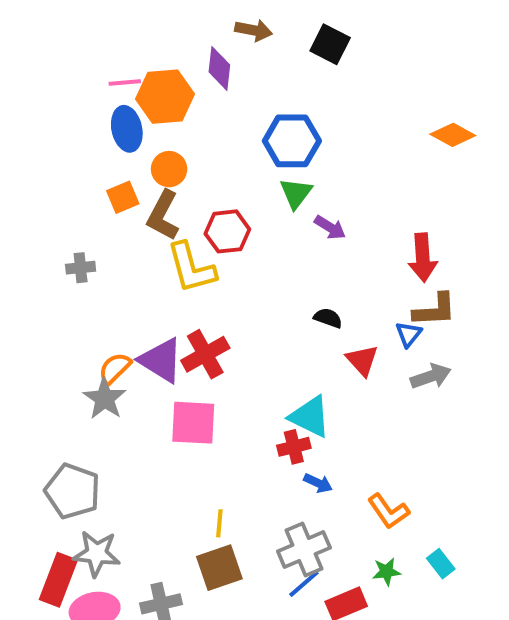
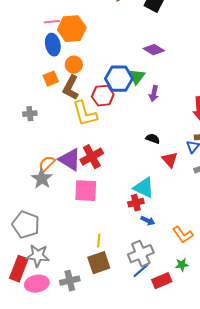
purple diamond: (219, 68) -> (154, 50), moved, turned -65
blue hexagon: (292, 141) -> (119, 79), moved
purple arrow: (330, 227) -> (154, 94), turned 70

